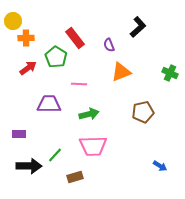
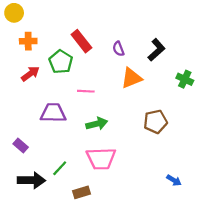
yellow circle: (13, 21) -> (14, 13), moved
black L-shape: (138, 27) -> (157, 50), moved
purple rectangle: (19, 134) -> (21, 146), turned 40

